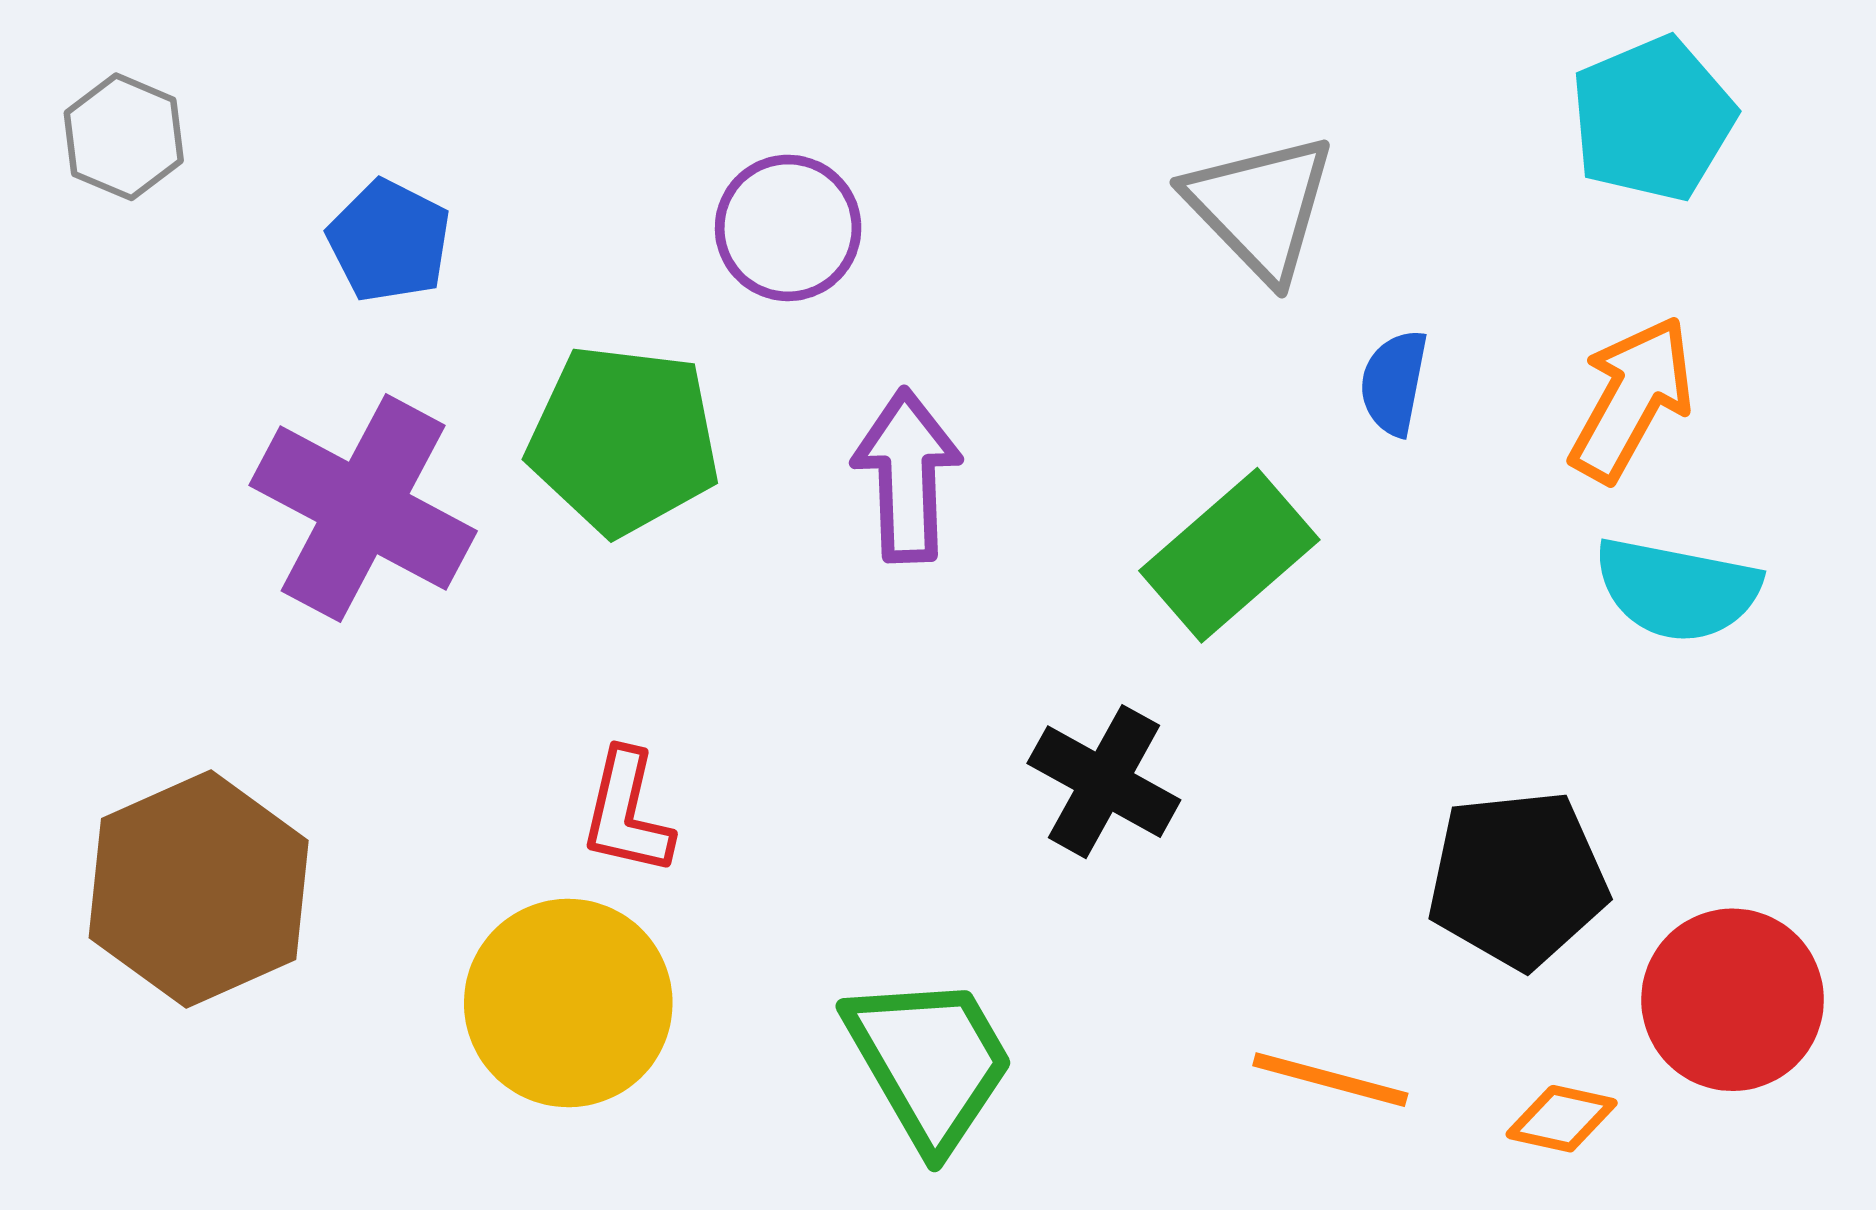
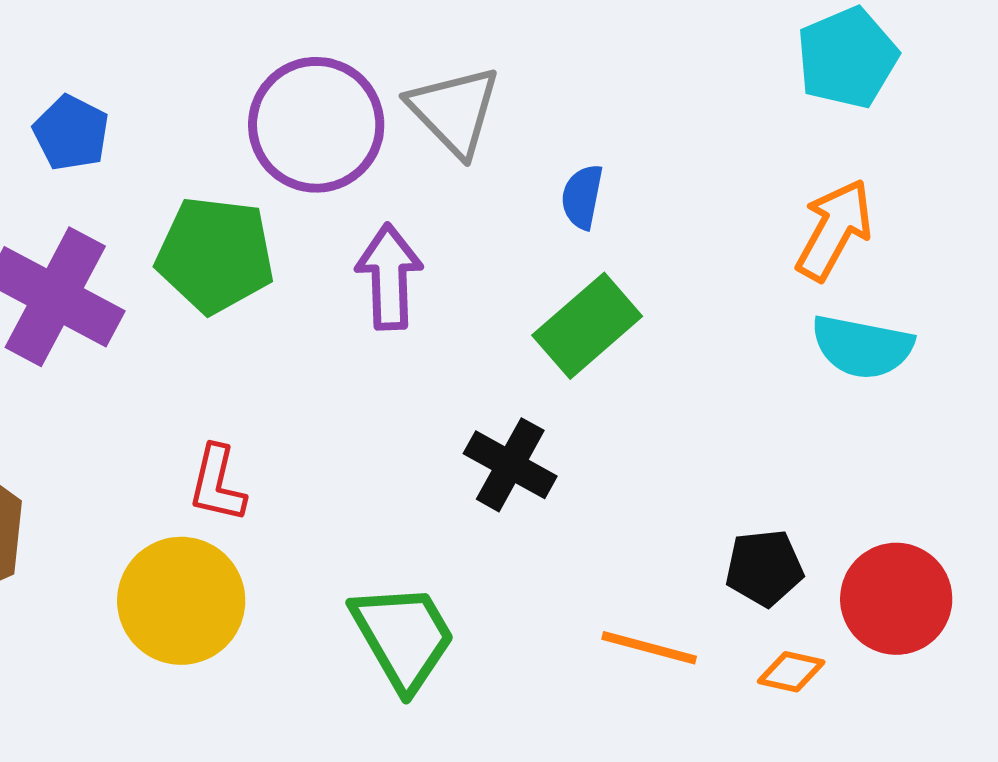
gray triangle: (1260, 207) -> (454, 111), moved
purple circle: (788, 228) -> (316, 125), size x1.5
blue semicircle: (1394, 383) -> (582, 197), moved
black pentagon: (1518, 879) -> (764, 568), moved, size x0.7

